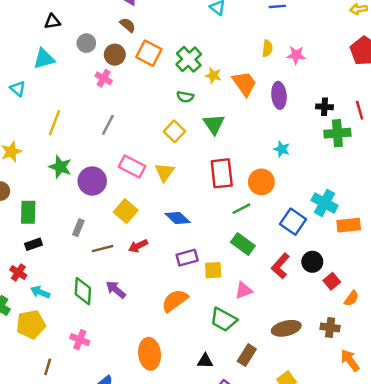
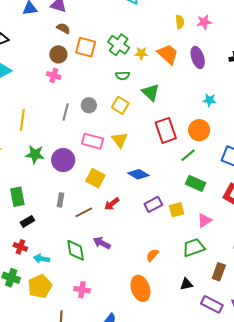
gray circle: (86, 43) -> (89, 105), moved
orange semicircle: (175, 301) -> (152, 255), moved, size x0.6
green trapezoid: (223, 319) -> (194, 247), turned 145

